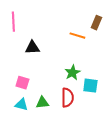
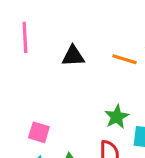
black triangle: (32, 48) -> (73, 56), moved

